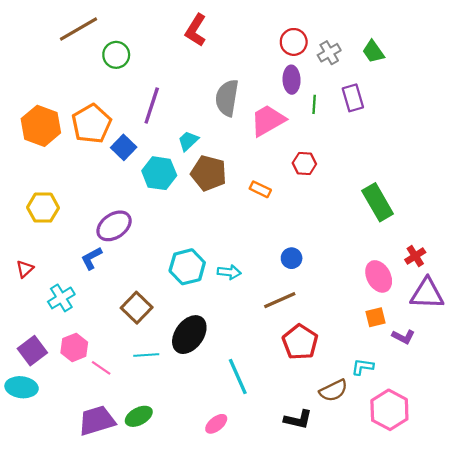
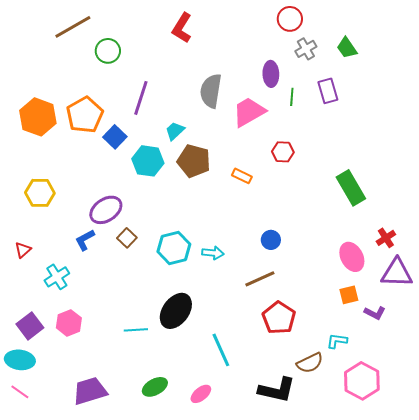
red circle: (294, 42) -> (290, 19), moved
brown square: (137, 308) -> (127, 238), moved, size x0.7
pink line: (101, 368) -> (20, 392), moved
green ellipse: (139, 416) -> (155, 387), moved
black L-shape: (298, 420) -> (277, 390), size x1.4

